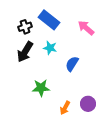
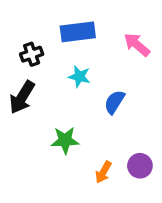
blue rectangle: (49, 20) -> (78, 32), turned -45
black cross: (25, 27) -> (32, 54), moved
black arrow: (25, 52) -> (22, 97), moved

